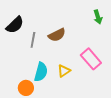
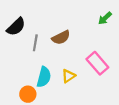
green arrow: (98, 17) -> (105, 18), turned 64

